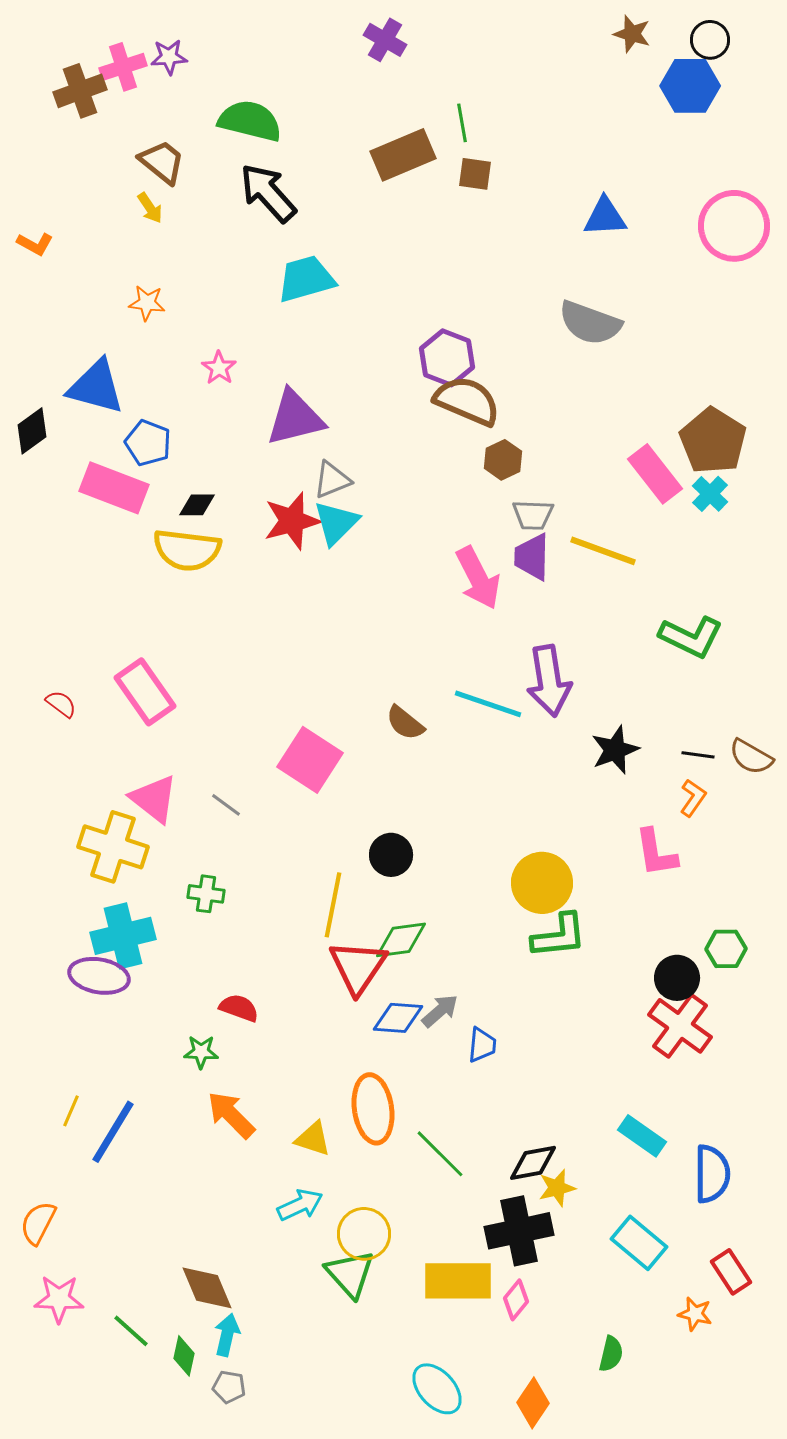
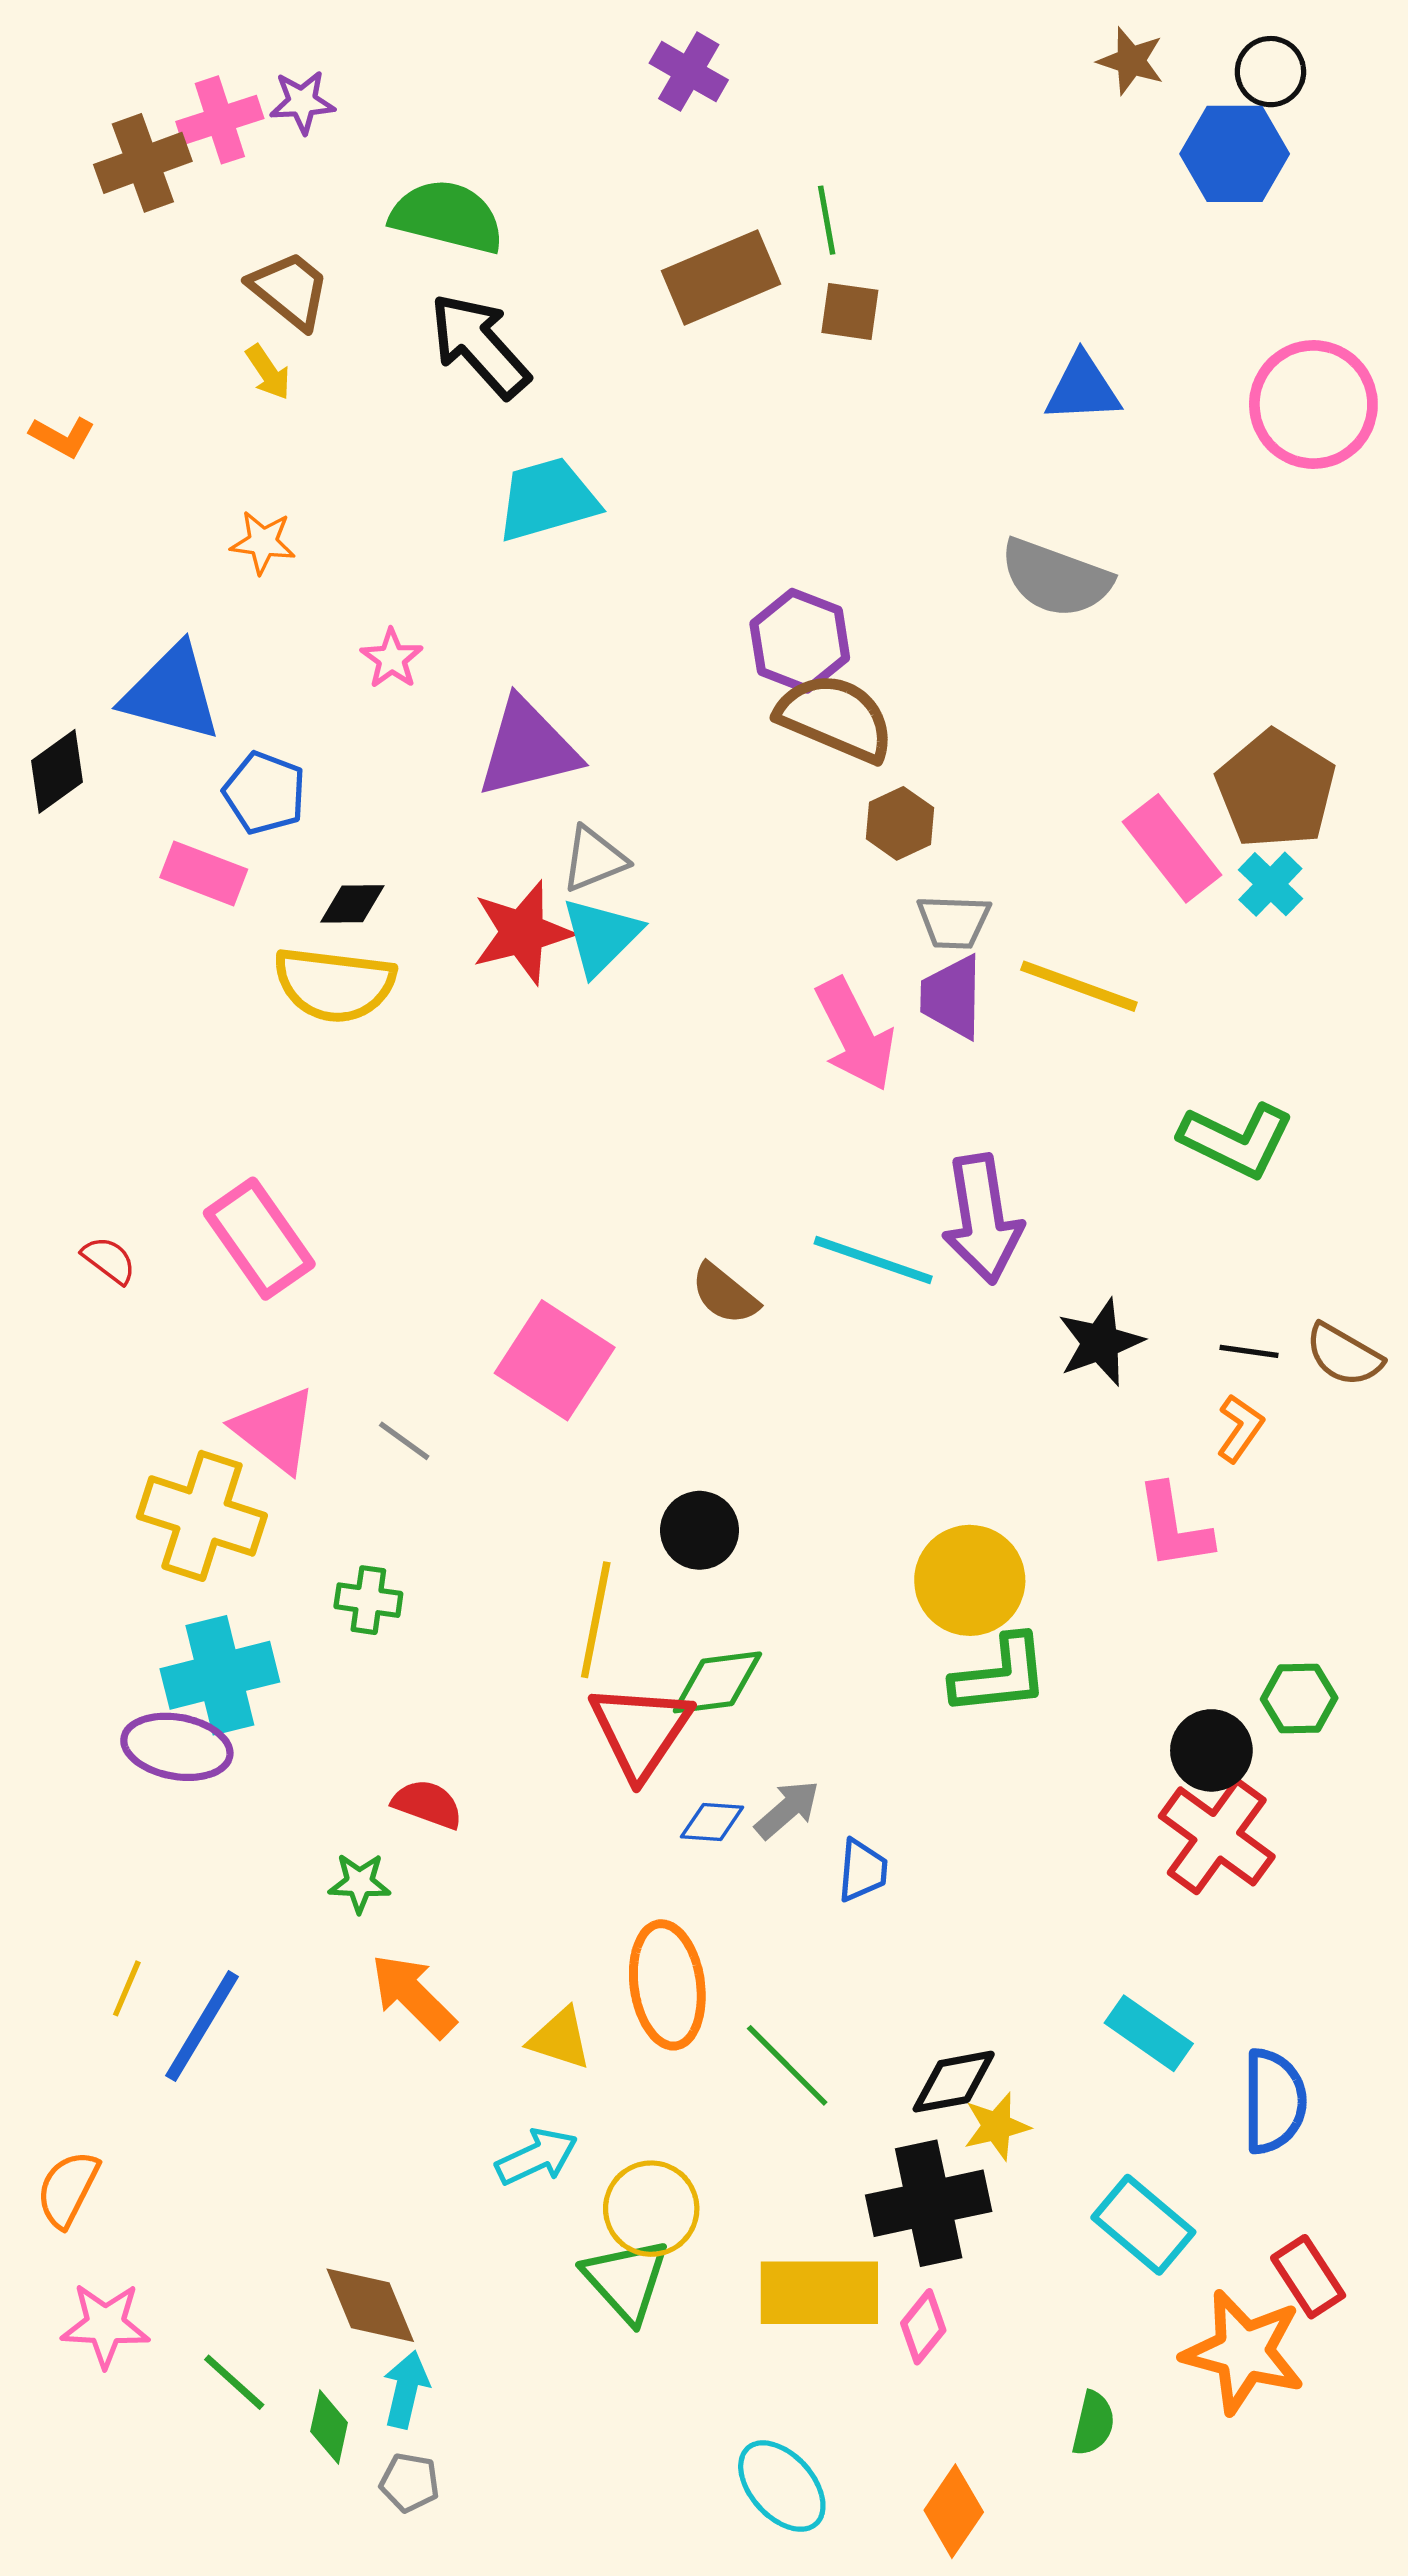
pink rectangle: (114, 488) -> (204, 873), size x0.7
blue diamond: (398, 1018) -> (712, 1822), size x0.7
orange star: (695, 1314) -> (1244, 2352), size x2.0

